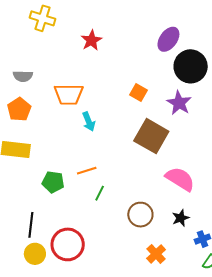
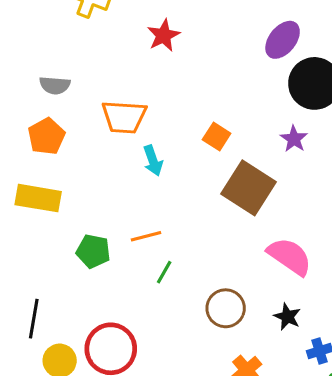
orange square: (139, 93) -> (217, 137), moved
purple star: (179, 103) -> (294, 139), size x0.7
black star: (181, 218) -> (287, 317), turned -30
black line: (31, 225) -> (34, 319), moved

